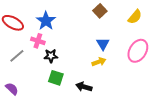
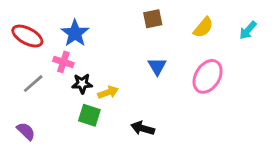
brown square: (100, 11) -> (153, 19), turned 32
yellow arrow: (99, 62) -> (108, 92), moved
black arrow: (84, 87) -> (143, 128), moved

